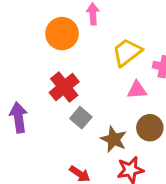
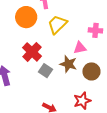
yellow trapezoid: (127, 52) -> (57, 24), moved
brown star: (114, 139) -> (68, 64), moved

